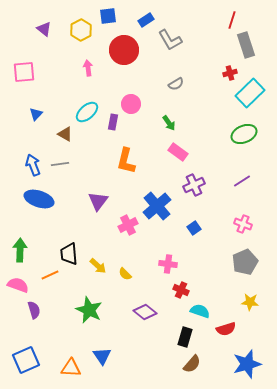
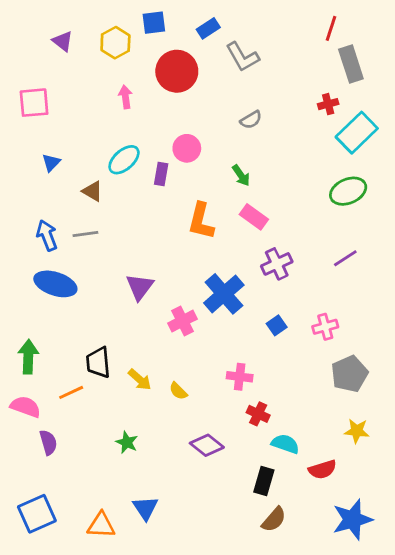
orange L-shape: (126, 161) -> (201, 221), moved
pink cross: (243, 224) -> (325, 327), moved, turned -36
green star: (89, 310) -> (127, 442), size x0.6

